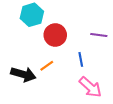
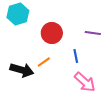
cyan hexagon: (32, 15) -> (18, 14), moved

